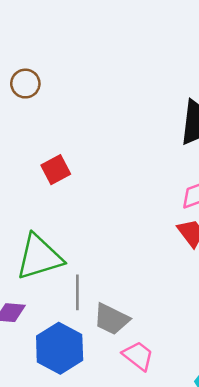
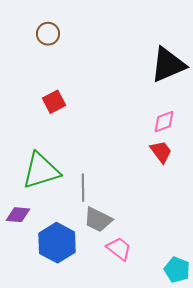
brown circle: (25, 84) -> (48, 34), moved
gray line: (77, 292) -> (83, 188), moved

